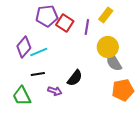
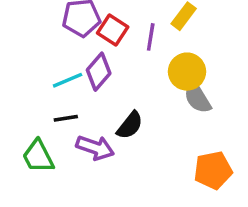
purple diamond: (24, 47) -> (99, 72), moved
orange pentagon: (123, 90) -> (213, 170), moved
purple arrow: (55, 91) -> (95, 148), size x1.5

